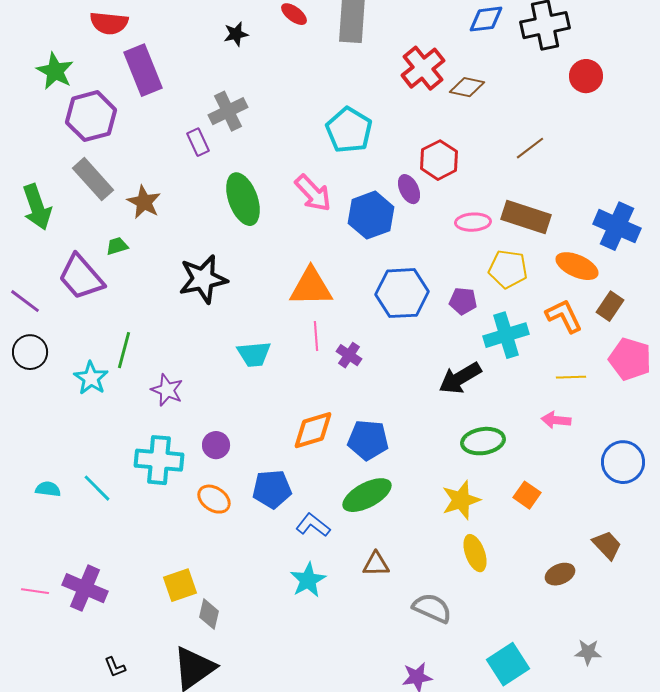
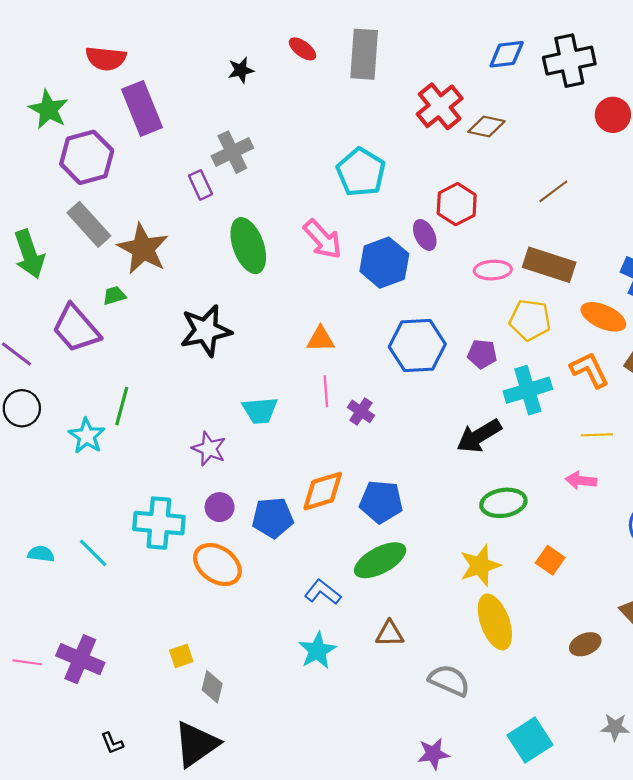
brown star: (144, 202) -> (143, 249), size x1.4
orange triangle: (311, 287) -> (321, 339), size x0.6
purple star: (167, 390) -> (209, 449), moved
blue pentagon: (272, 489) -> (273, 518), moved
orange ellipse: (214, 499) -> (217, 565), size x1.4
yellow ellipse: (475, 553) -> (495, 622), size x1.4
yellow square: (180, 585) -> (181, 656), size x0.7

